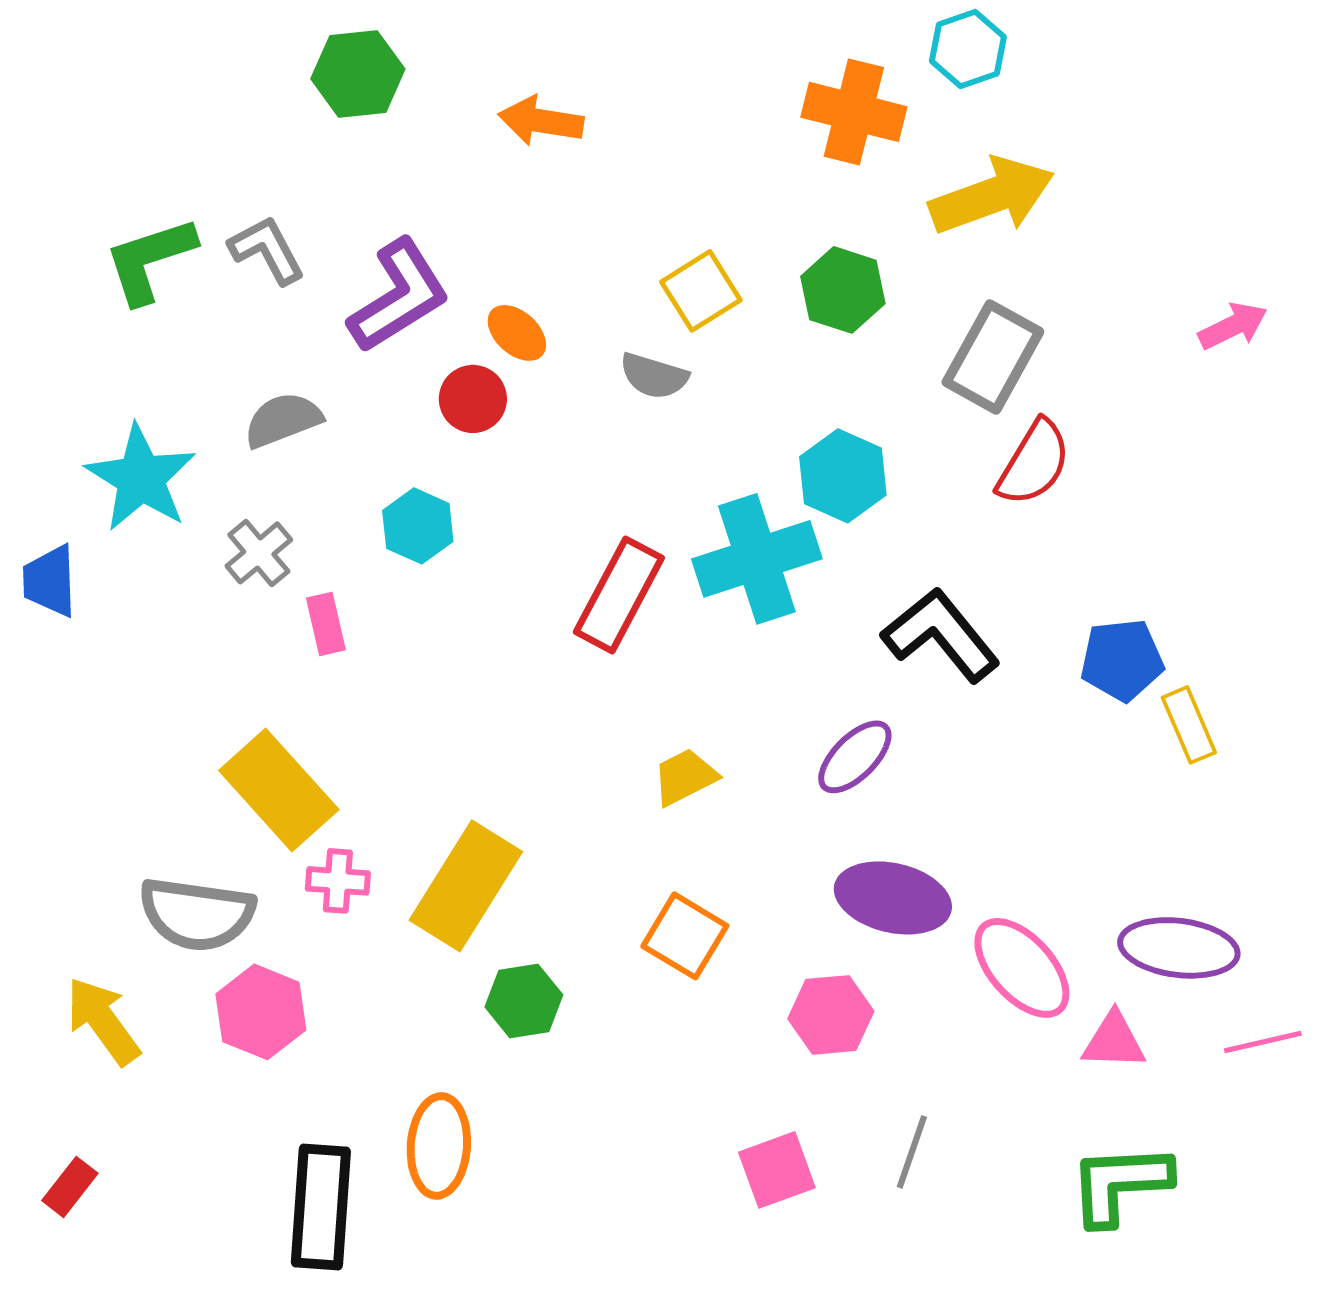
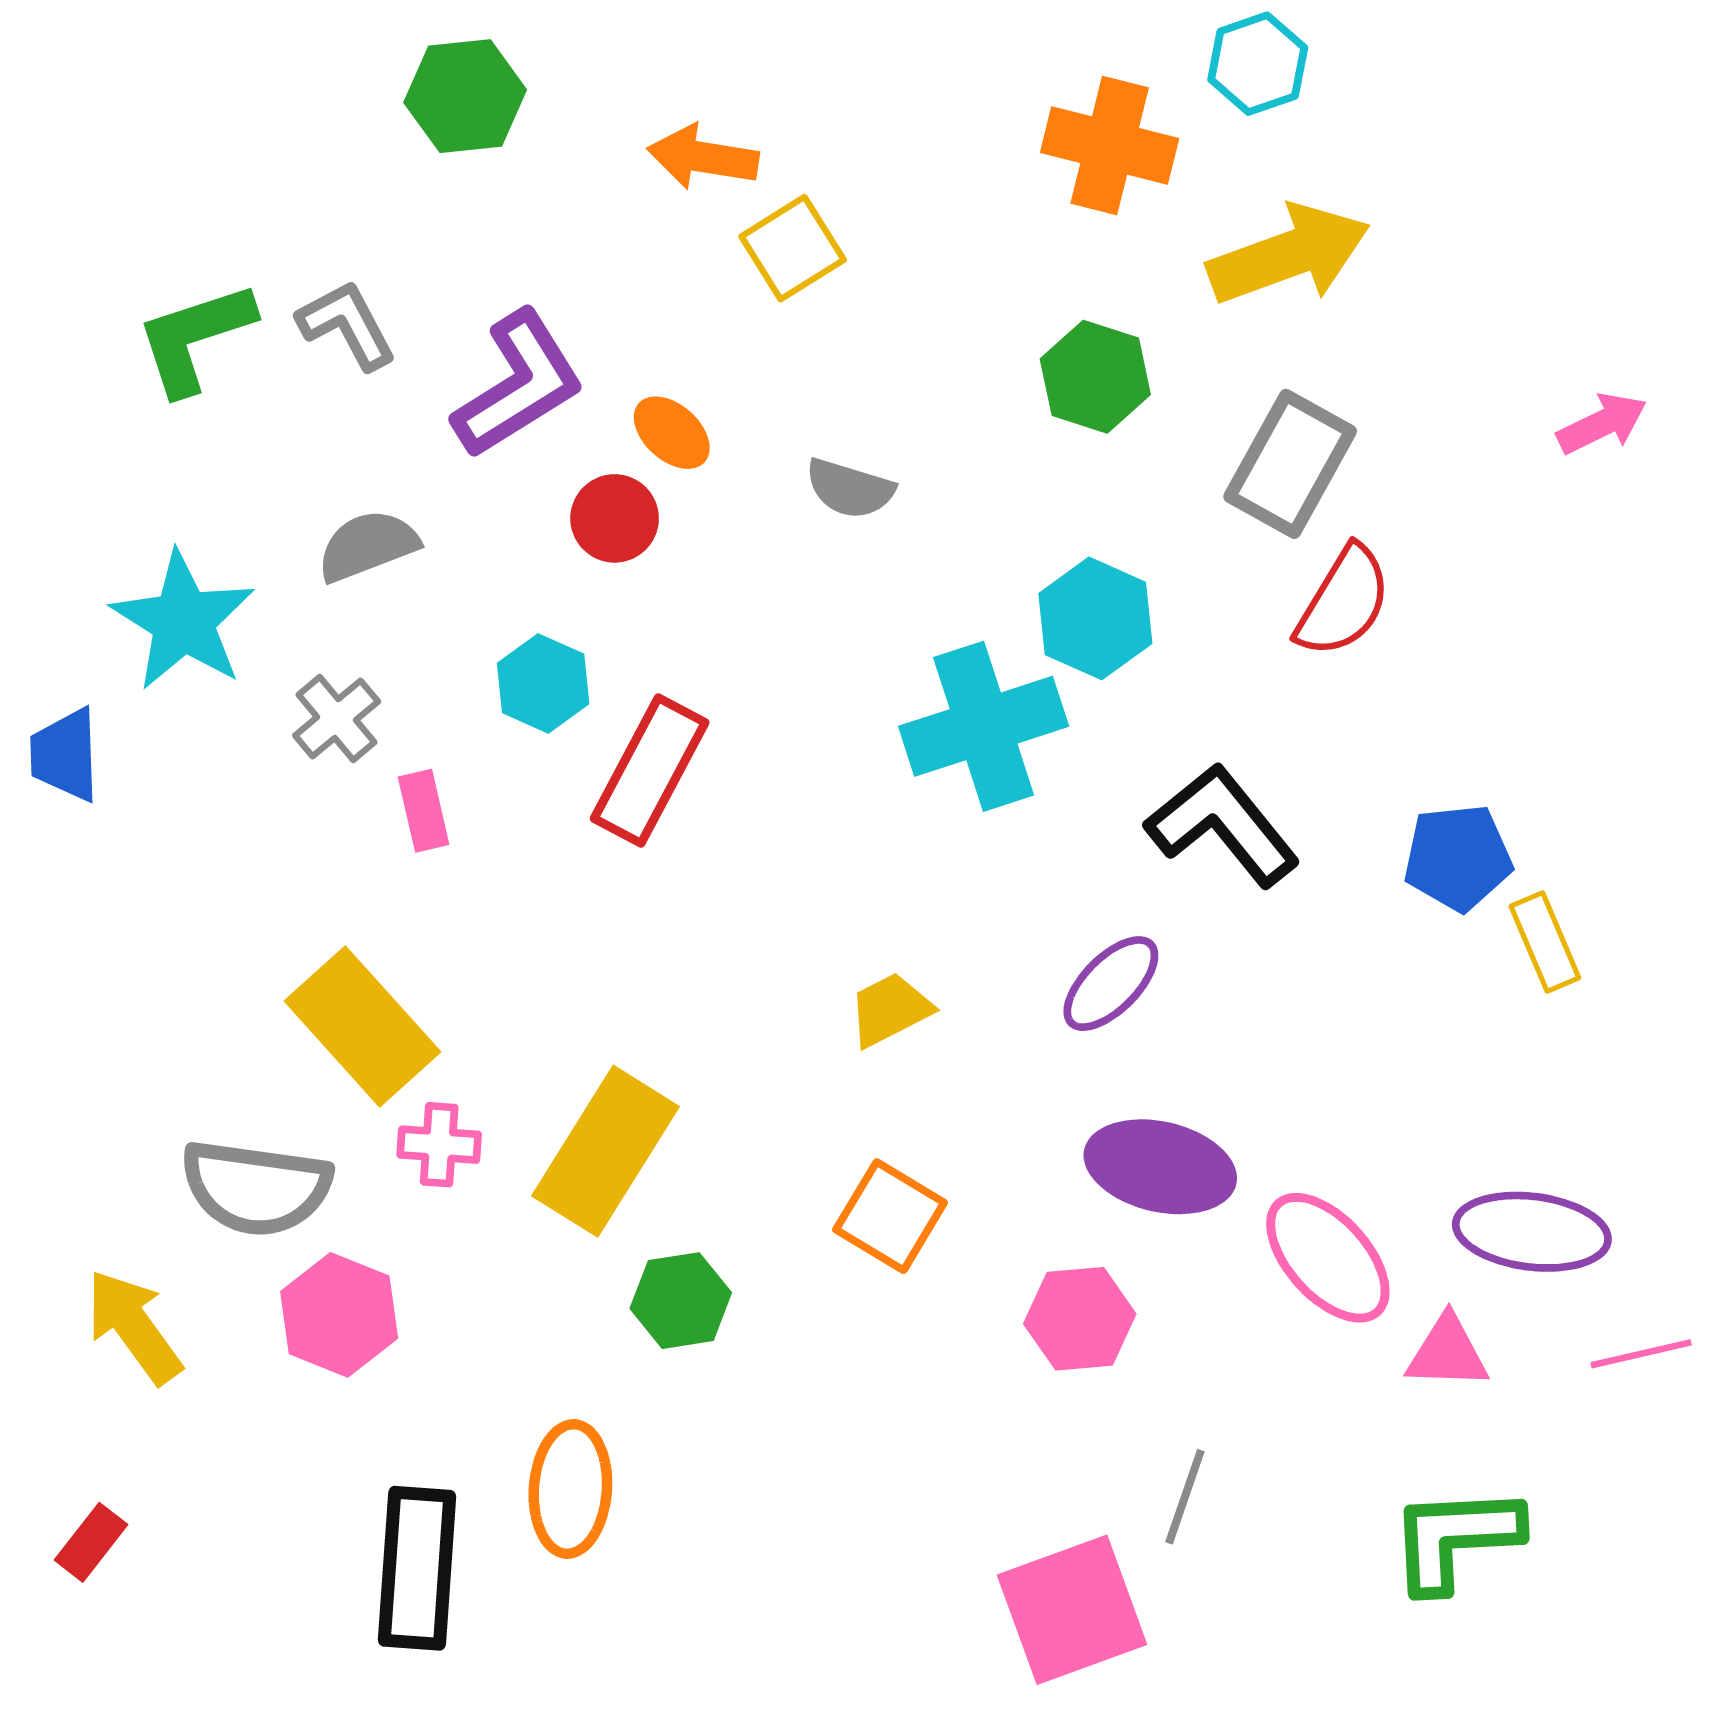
yellow square: (701, 291) -> (793, 248), moved
red rectangle: (619, 595) -> (650, 770), moved
pink square: (777, 1170) -> (1072, 1610), moved, size x1.5

